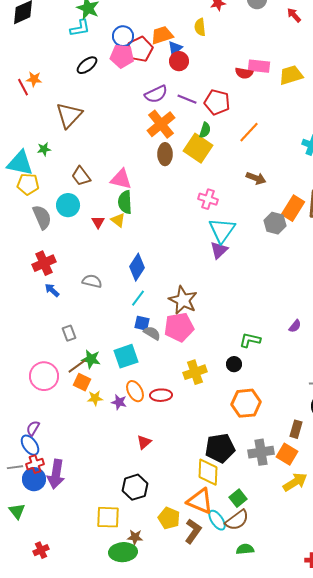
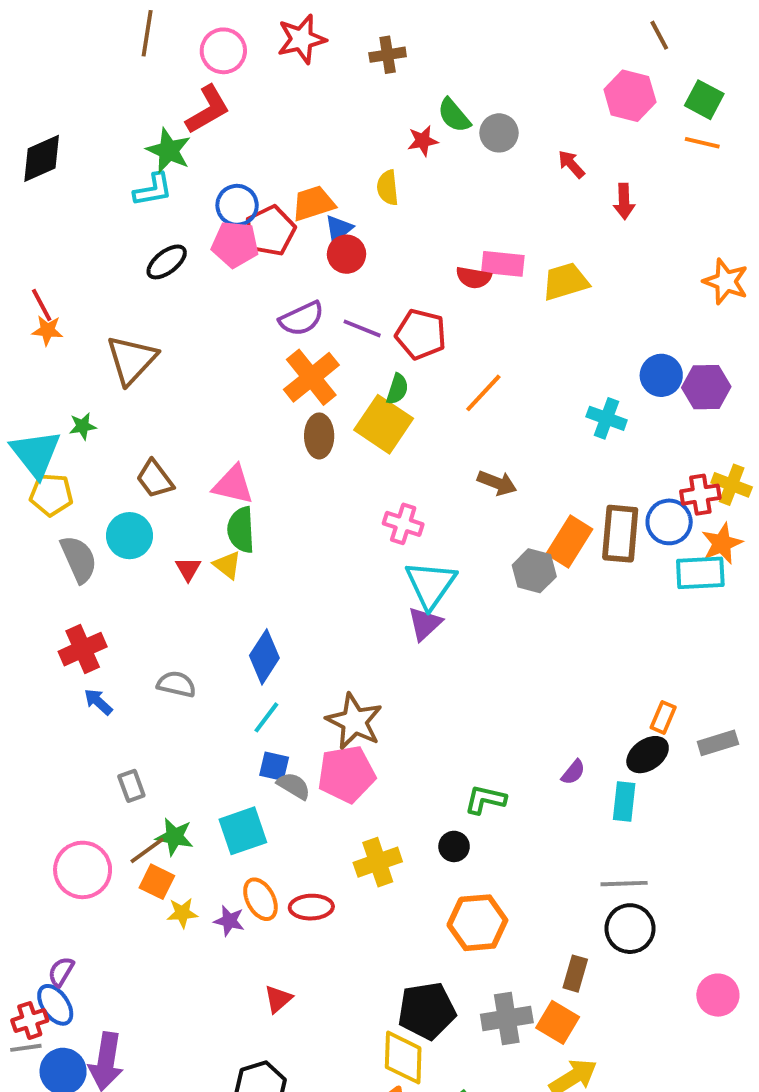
orange star: (34, 79) -> (47, 330), moved
cyan triangle: (20, 163) -> (36, 454), turned 40
red cross: (35, 464) -> (30, 1020), moved

